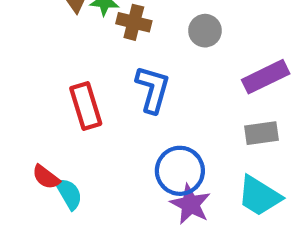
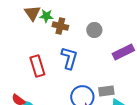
gray rectangle: (261, 133) -> (106, 91), moved

